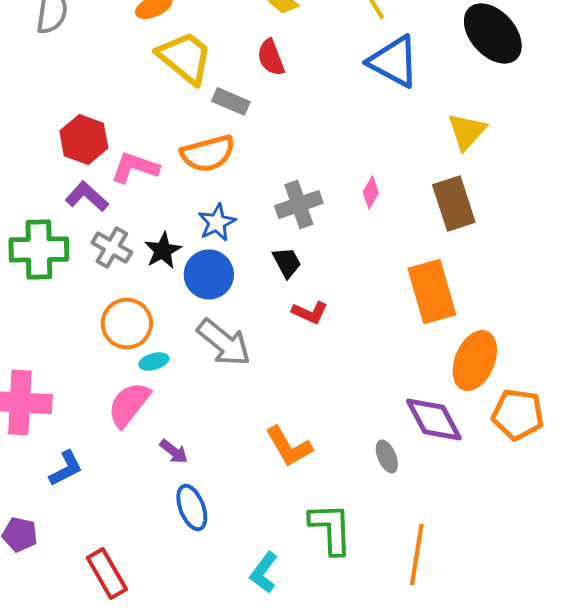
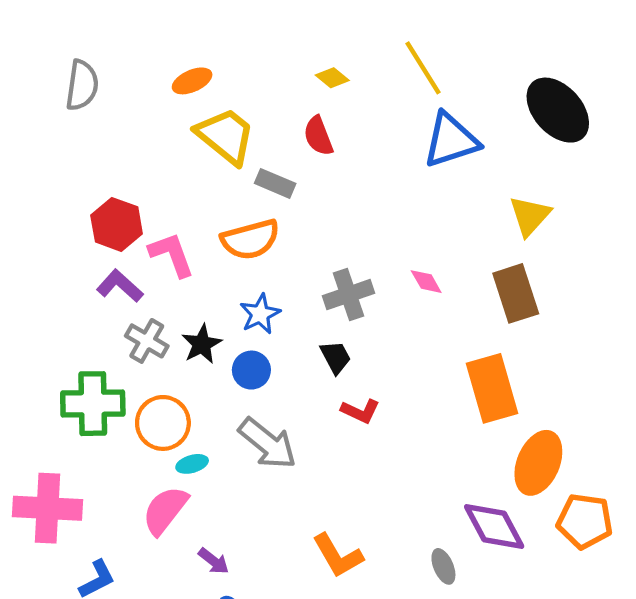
blue triangle: (394, 61) -> (451, 140), turned -46
pink L-shape: (135, 167) -> (172, 255), turned 51
pink diamond: (371, 192) -> (426, 282), turned -60
green cross: (39, 249) -> (93, 404), moved
blue circle: (209, 274) -> (251, 370), size x0.7

